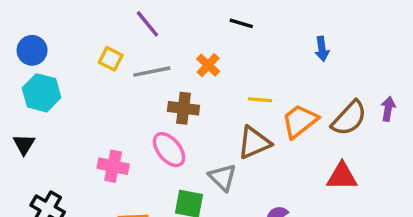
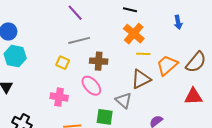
yellow square: (111, 59) -> (63, 63), moved
orange cross: (208, 65) -> (134, 34), moved, size x1.5

